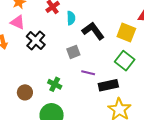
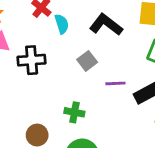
cyan semicircle: (71, 18) -> (62, 24), moved
black cross: (36, 41) -> (32, 60), turned -30

